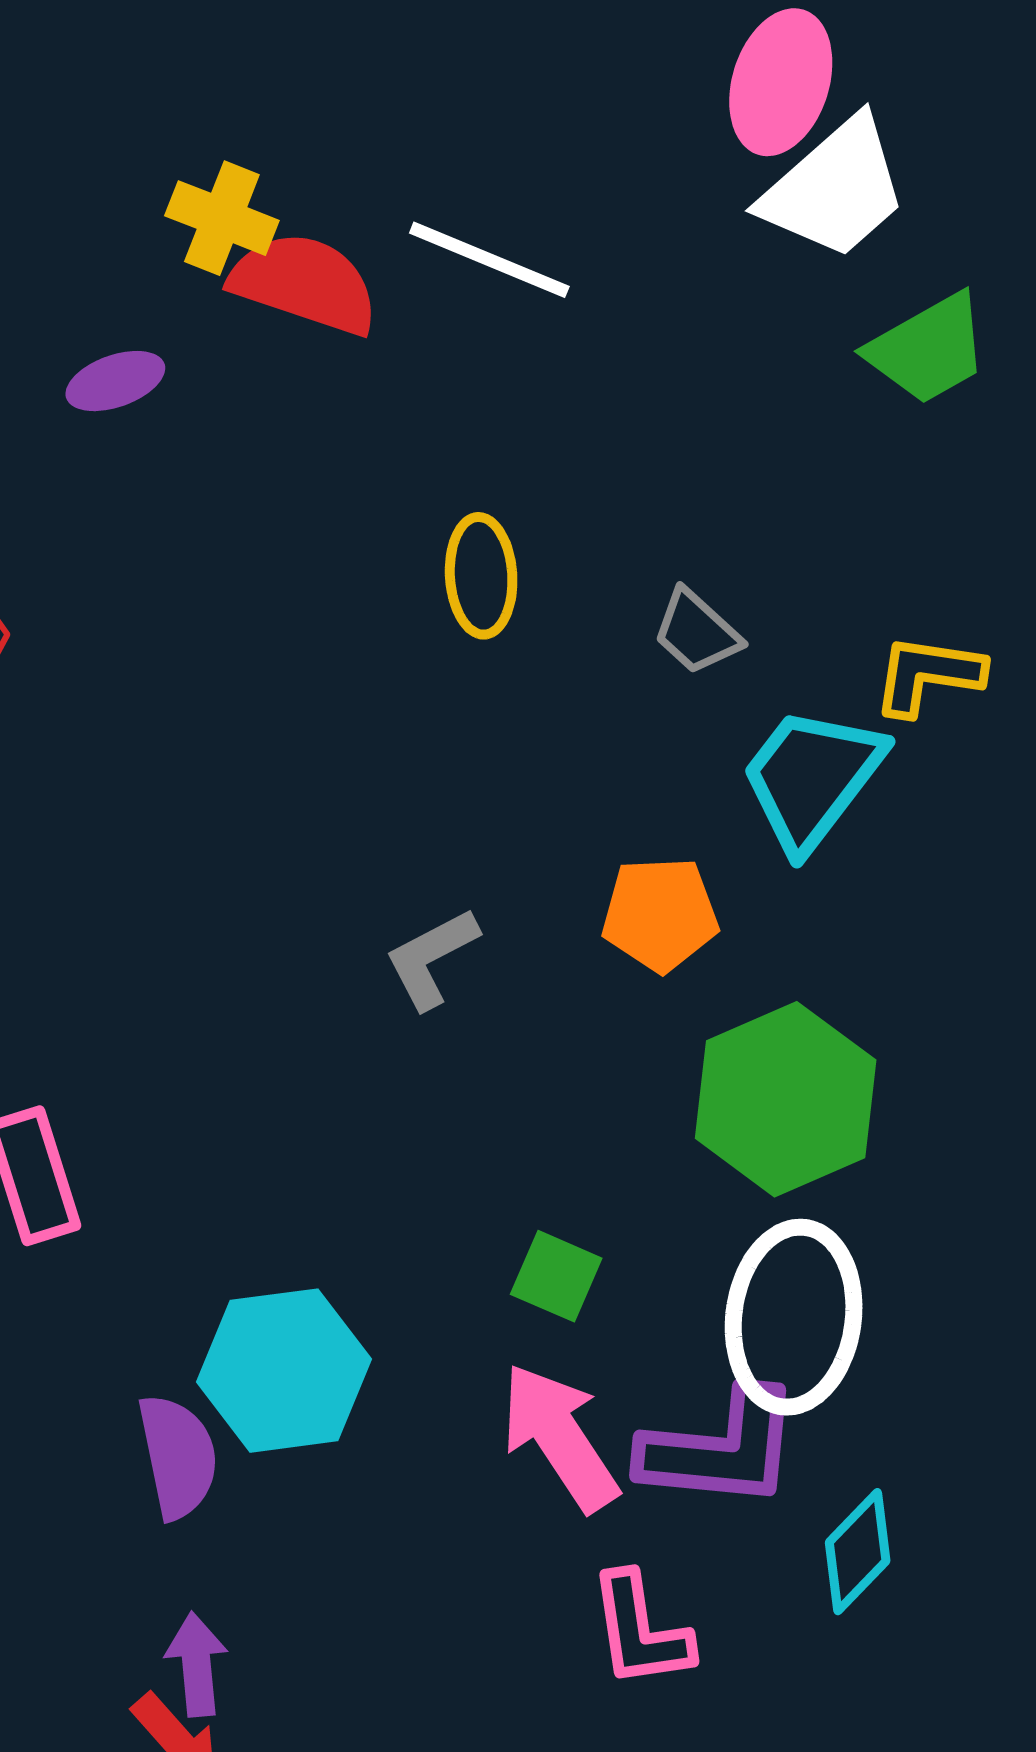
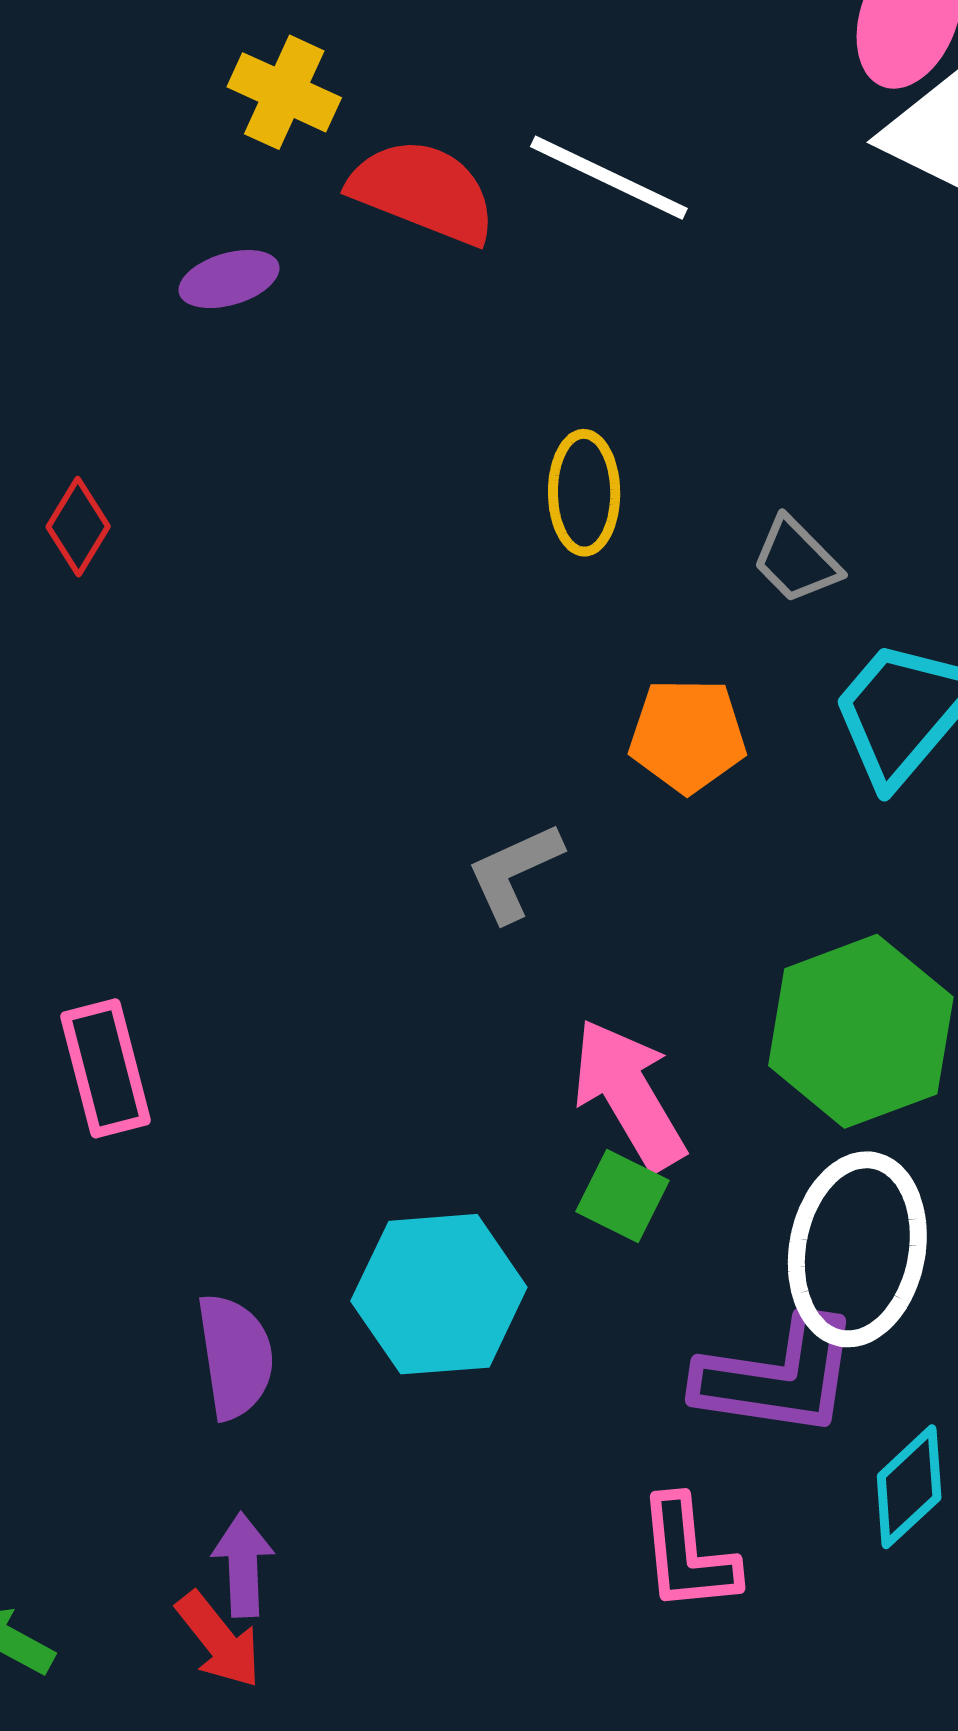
yellow cross: (222, 218) -> (284, 92), moved
orange pentagon: (660, 914) -> (688, 735), moved
cyan hexagon: (284, 1371) -> (439, 1294), moved
pink arrow: (560, 1437) -> (629, 1094), moved

